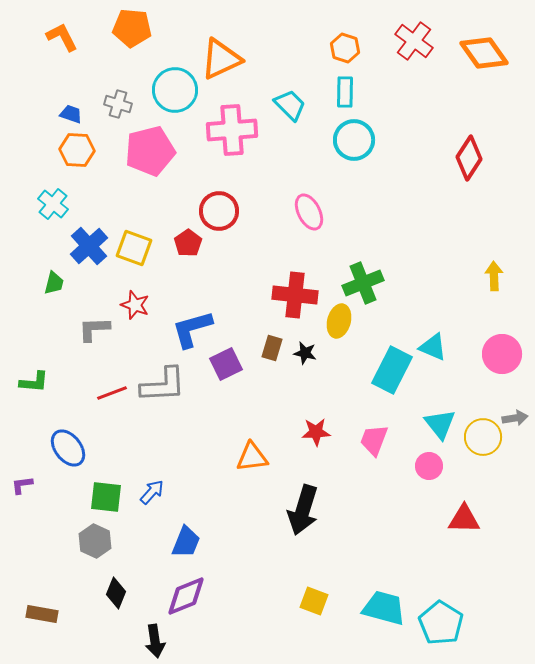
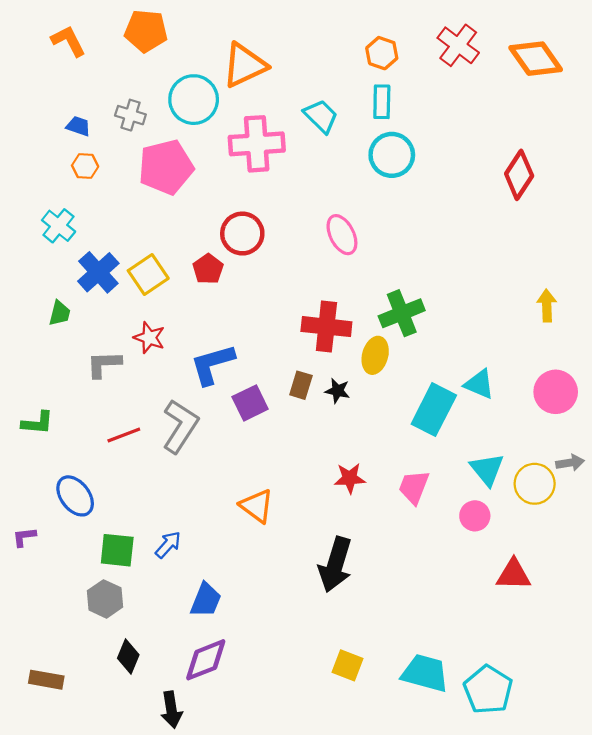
orange hexagon: (77, 150) -> (85, 166), size x0.7
yellow square: (134, 248) -> (148, 274), turned 36
gray L-shape: (163, 385) -> (180, 426), turned -54
orange triangle: (252, 457) -> (257, 506), moved, turned 44

